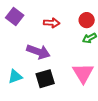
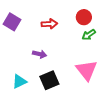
purple arrow: (38, 52) -> (40, 54), size x0.6

